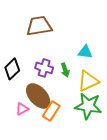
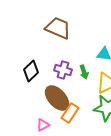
brown trapezoid: (39, 26) -> (58, 28), turned 32
pink triangle: (22, 109) -> (43, 125), moved

